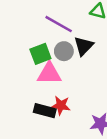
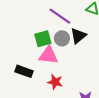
black rectangle: (45, 111) -> (24, 71), moved

